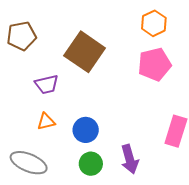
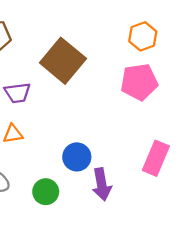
blue circle: (86, 130) -> (77, 157), moved
green circle: (91, 164) -> (46, 192), moved

